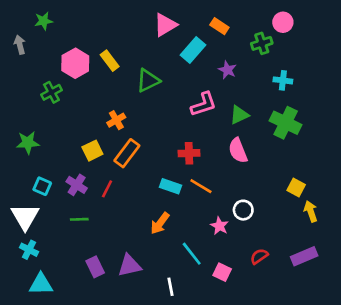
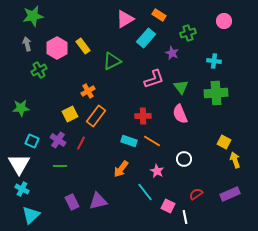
green star: (44, 21) -> (33, 16), size x1.5
pink circle: (283, 22) -> (224, 21), moved
orange rectangle: (219, 26) -> (159, 15), moved
green cross: (262, 43) -> (188, 33), moved
gray arrow: (20, 45) -> (27, 44), moved
green triangle: (239, 115) -> (181, 87), turned -42
green cross: (286, 123) -> (216, 93), turned -30
pink star: (219, 226) -> (157, 171), moved
cyan triangle: (41, 284) -> (31, 215), turned -42
white line: (170, 287) -> (185, 217), moved

